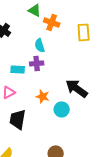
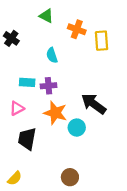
orange cross: (52, 22) -> (77, 29), moved
purple cross: (37, 63) -> (49, 86), moved
orange star: (43, 96) -> (55, 113), size x1.5

